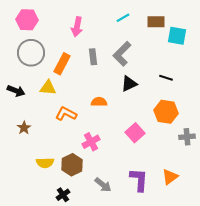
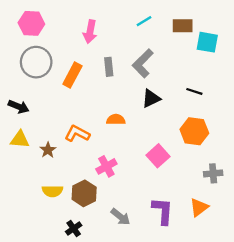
yellow triangle: (48, 88) -> (20, 139), moved
brown star: (24, 128) -> (48, 150), moved
gray cross: (187, 137) -> (213, 173), moved

